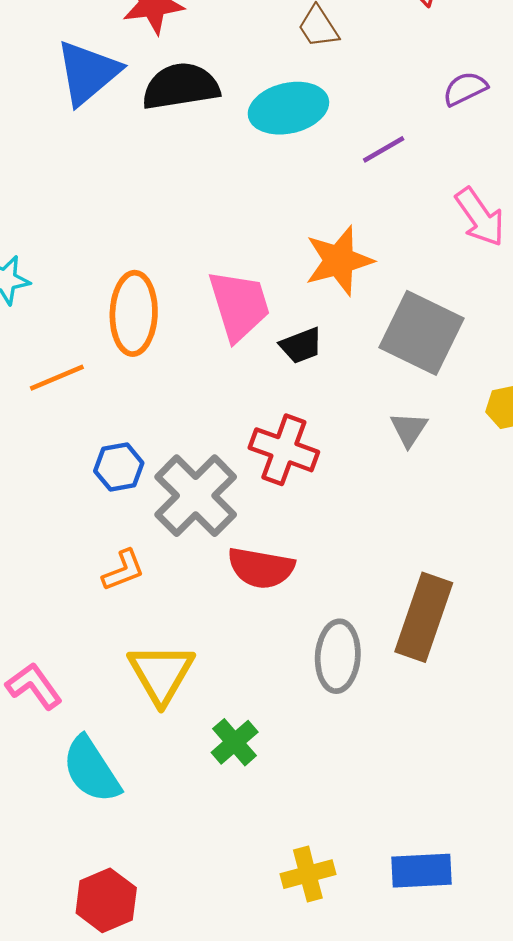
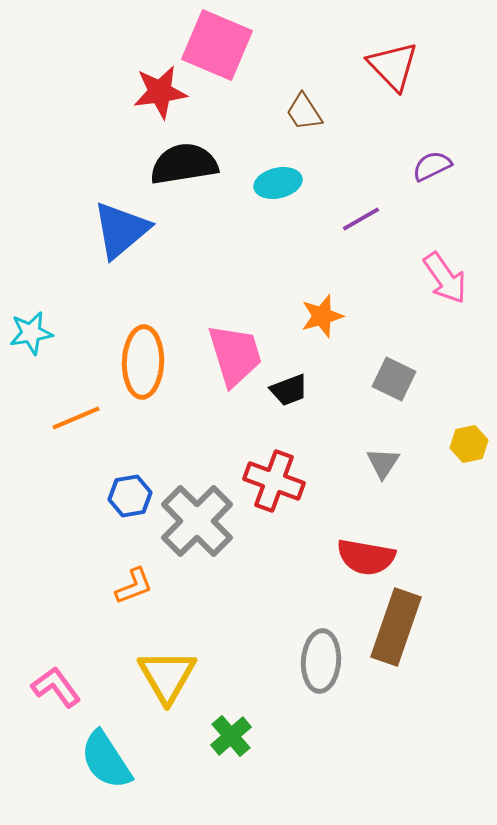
blue triangle: (88, 73) -> (121, 230), moved
cyan ellipse: (288, 108) -> (278, 183), size x0.7
orange star: (339, 261) -> (322, 316), size x0.7
gray square: (421, 333) -> (394, 379), size x0.6
red semicircle: (261, 568) -> (366, 557), moved

